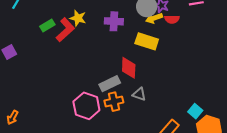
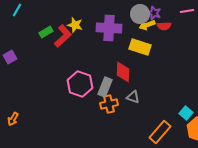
purple cross: (114, 21) -> (109, 28), size x1.4
gray rectangle: (110, 84) -> (105, 87), turned -42
pink hexagon: (86, 106) -> (80, 84), moved

